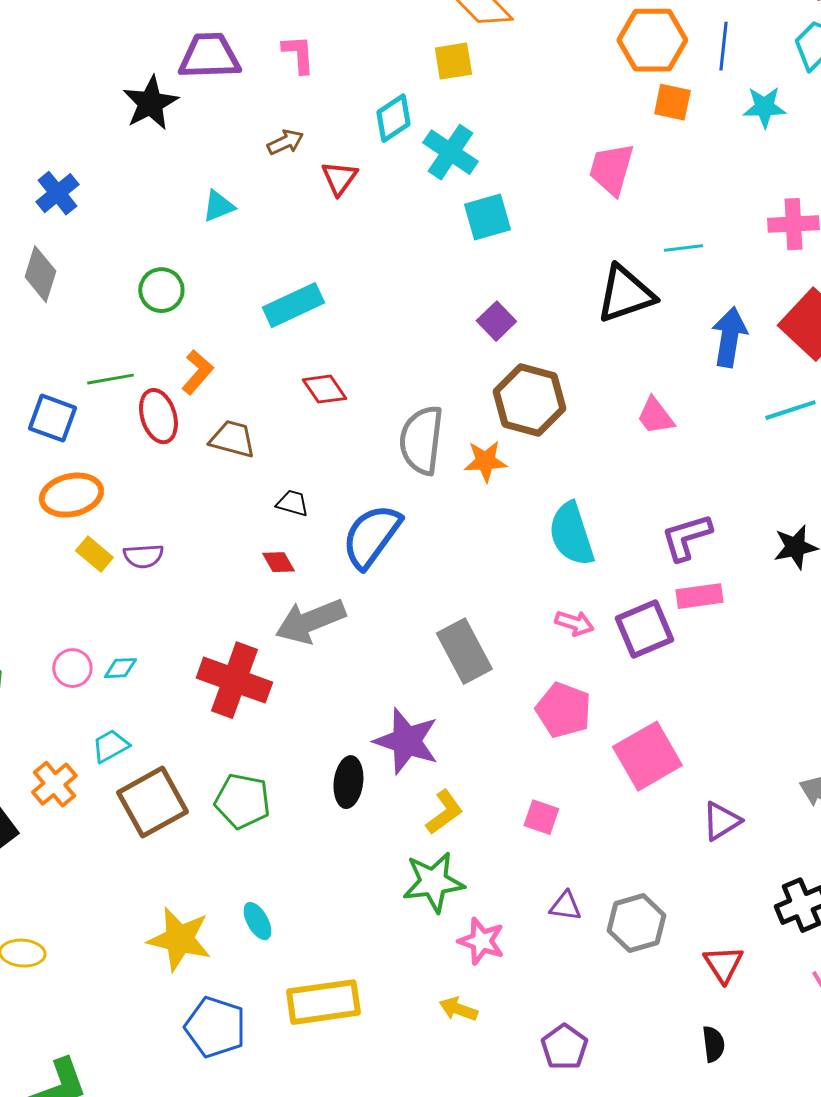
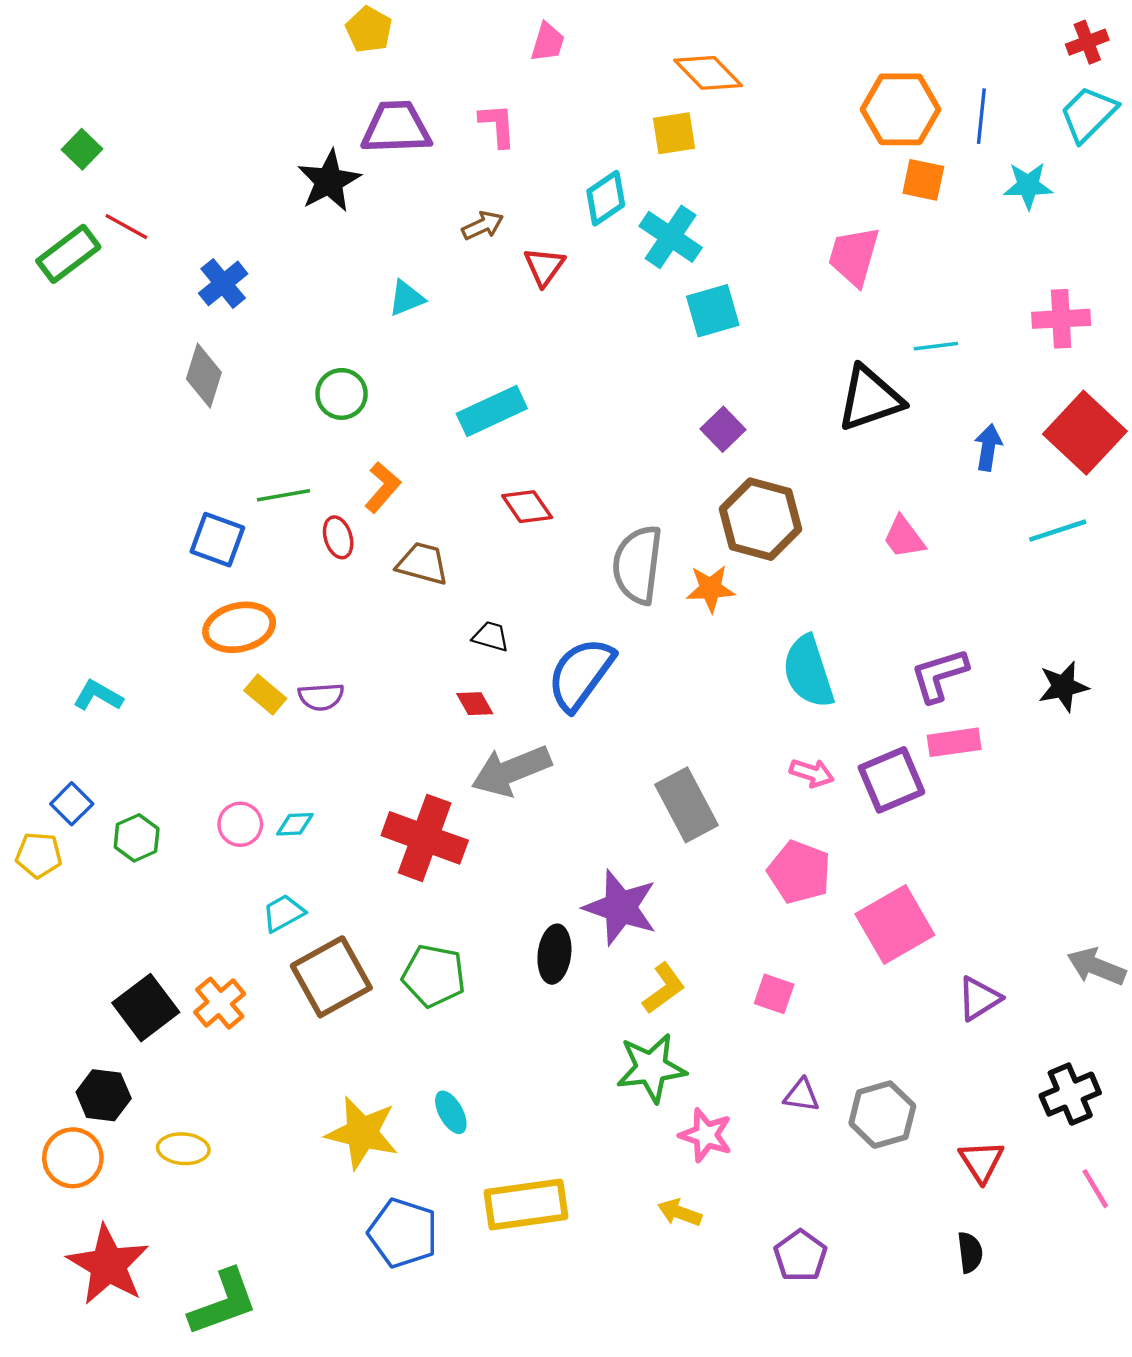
blue arrow: (729, 337) -> (988, 447), size x0.7
red ellipse: (158, 416) -> (338, 537), size x0.7
orange cross: (54, 784) -> (220, 1003), moved

